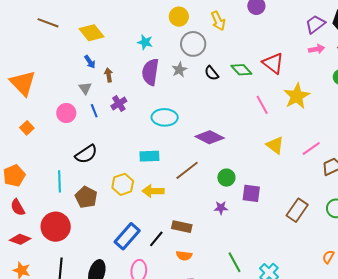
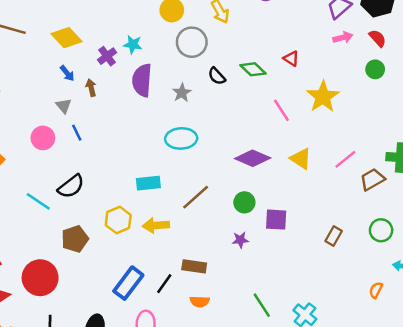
red triangle: (273, 63) -> (291, 59), size x0.6
gray star: (179, 70) -> (182, 93), moved
purple cross: (119, 104) -> (107, 56), moved
cyan ellipse: (165, 117) -> (181, 138), moved
purple diamond: (210, 137) -> (253, 158), moved
cyan line: (59, 181) -> (38, 201), moved, turned -50
brown pentagon: (86, 197) -> (75, 239), turned 30
brown rectangle: (297, 210) -> (334, 236), size x0.7

